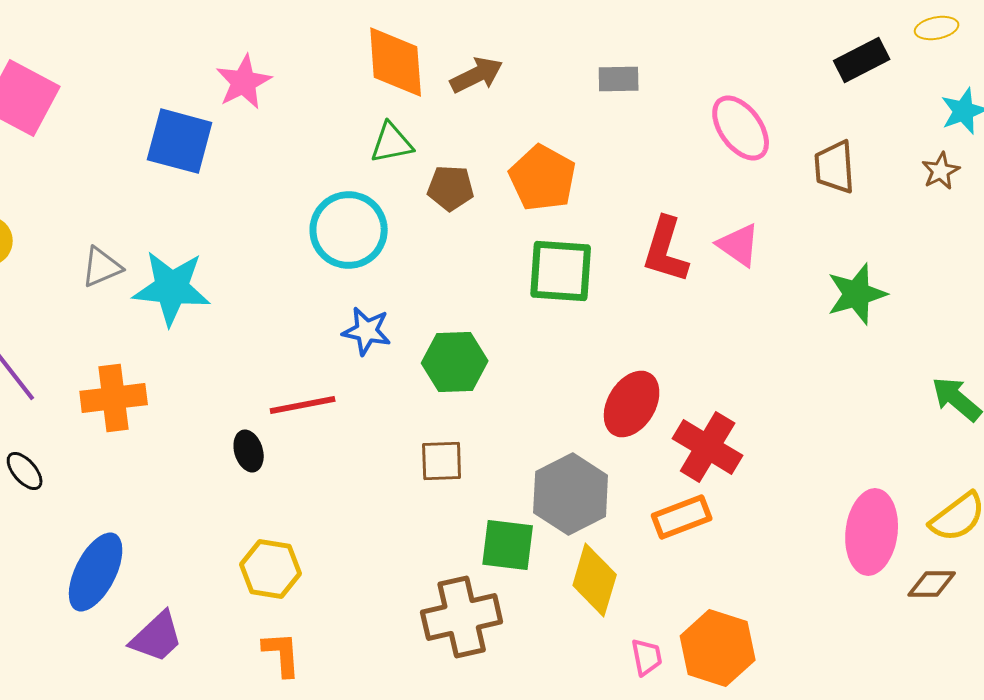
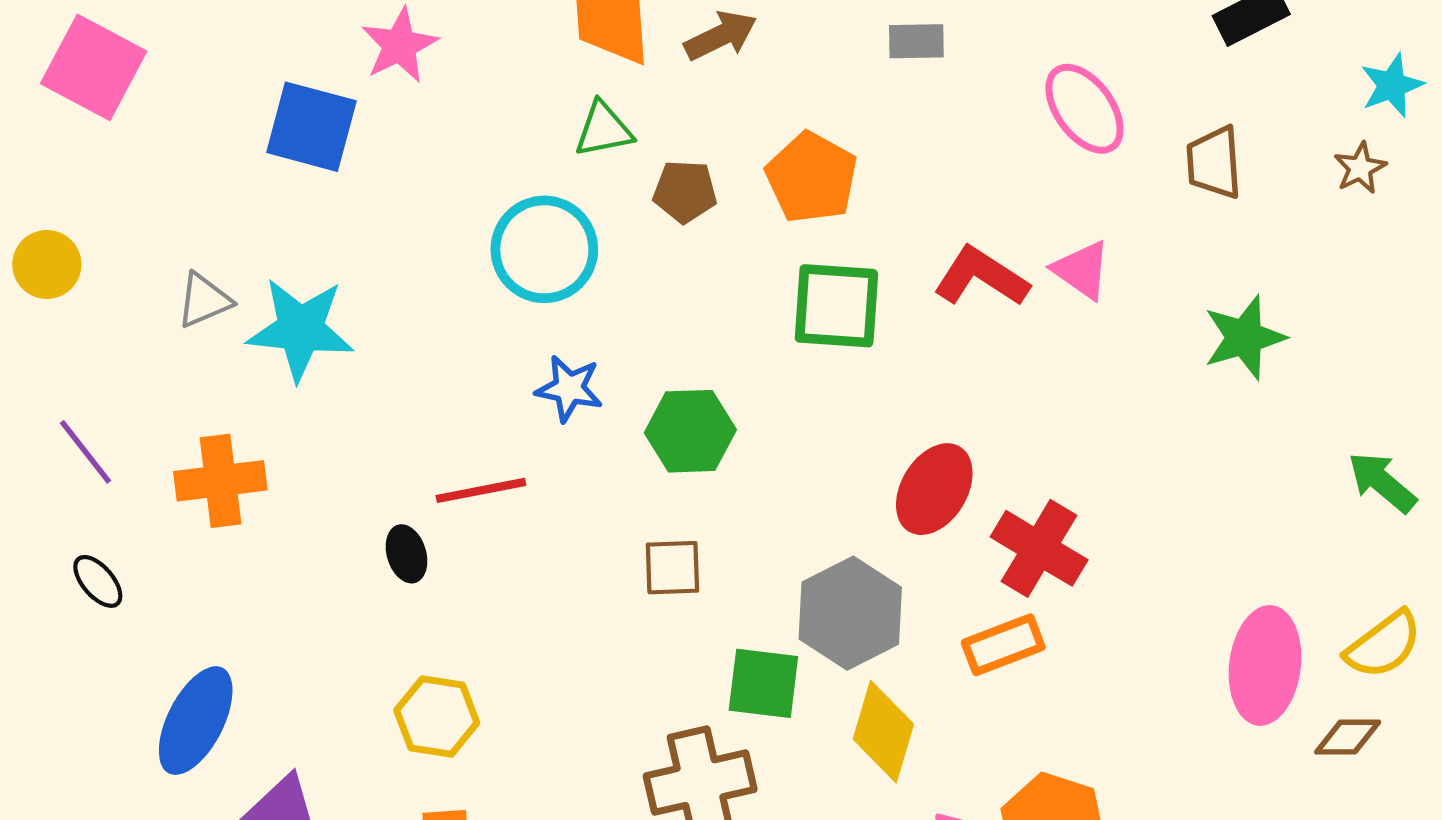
red L-shape: (666, 250) -> (981, 277), turned 106

